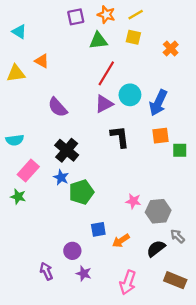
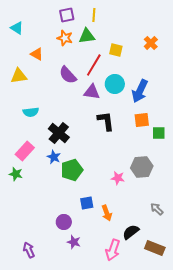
orange star: (106, 15) -> (65, 38), moved
yellow line: (136, 15) -> (94, 15), moved, turned -56
yellow square: (133, 37) -> (116, 50), moved
yellow triangle: (16, 73) -> (19, 76), moved
purple triangle: (104, 104) -> (92, 92), turned 36
purple semicircle: (58, 107) -> (68, 75), moved
cyan semicircle: (15, 140) -> (31, 112), moved
gray hexagon: (158, 211) -> (142, 167), moved
orange arrow: (121, 241) -> (107, 213), turned -77
black semicircle: (156, 249) -> (131, 232), moved
purple arrow: (46, 271) -> (29, 250), moved

